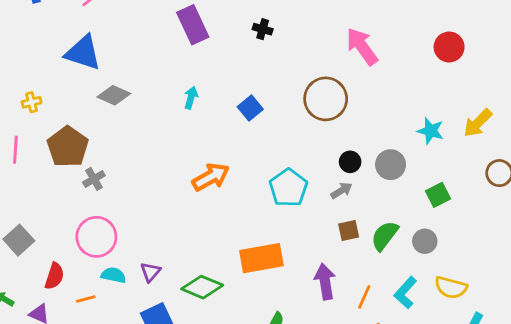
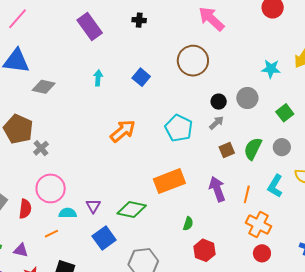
red semicircle: (54, 276) -> (25, 209), moved

